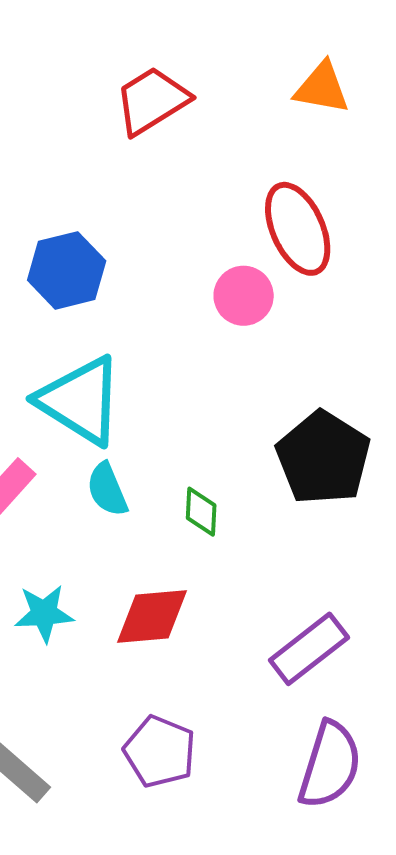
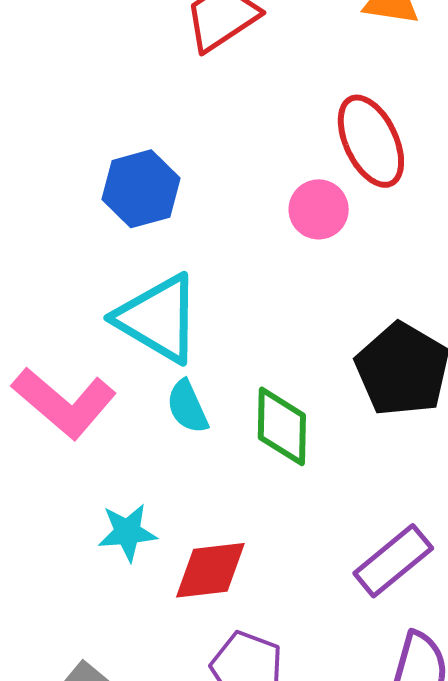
green diamond: (201, 512) -> (282, 426), size x1.6
red diamond: (152, 617) -> (210, 570), moved

